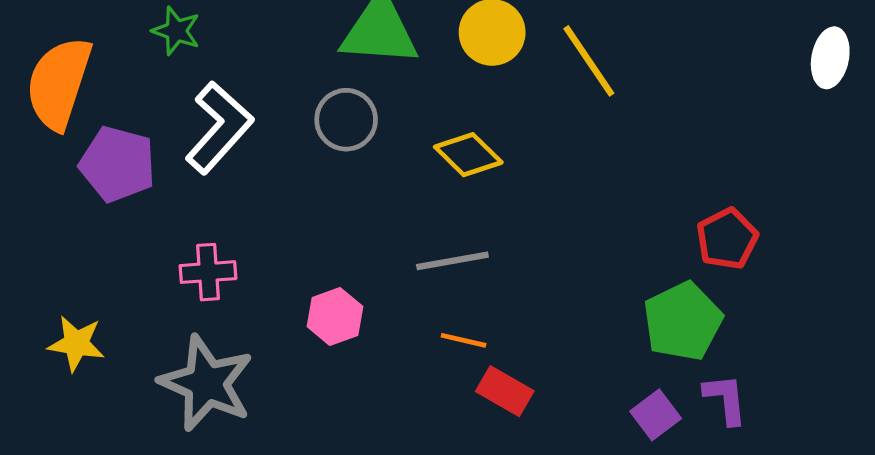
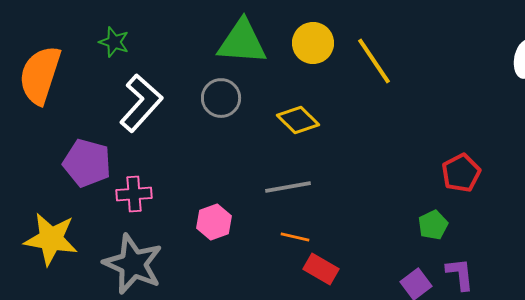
purple pentagon: (118, 164) -> (87, 163), moved
green pentagon: (683, 321) -> (433, 225), size x0.6
yellow star: (76, 343) -> (51, 239), size x1.5

